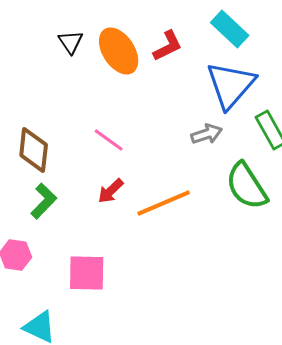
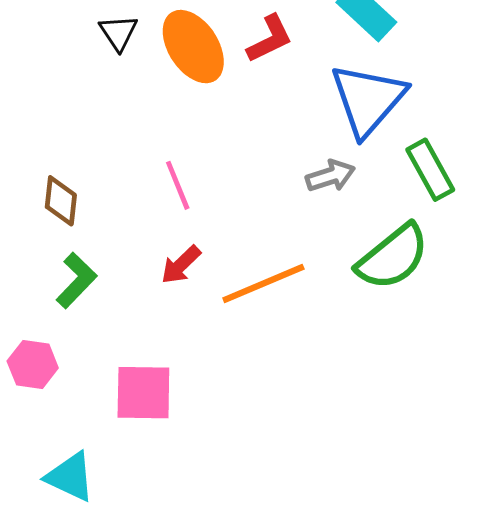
pink line: (109, 140) -> (178, 185), turned 32
brown diamond: (34, 150) -> (61, 201), size x0.7
green semicircle: (247, 186) -> (393, 257), turned -96

